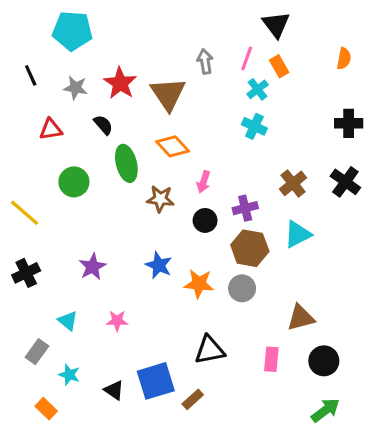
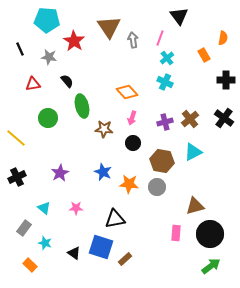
orange rectangle: (279, 66) -> (204, 55), moved
red star: (120, 83) -> (74, 41), moved
brown triangle: (168, 94) -> (109, 27), moved
orange diamond: (173, 146) -> (127, 92), moved
purple cross: (245, 208) -> (165, 122), moved
black triangle: (210, 350) -> (115, 219), moved
black circle: (324, 361) -> (210, 234), size x1.4
blue square: (156, 381) -> (101, 247), turned 35

